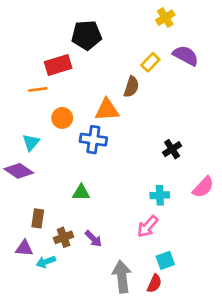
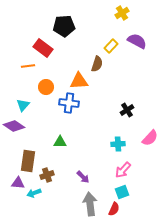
red rectangle: (58, 65) -> (43, 48), turned 54
brown rectangle: (38, 218) -> (28, 161), size x1.5
pink arrow: (148, 226) -> (123, 170), moved
purple arrow: (93, 239) -> (83, 177), moved

